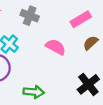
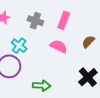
pink rectangle: (81, 19) -> (64, 20), moved, turned -36

